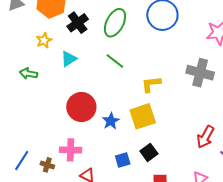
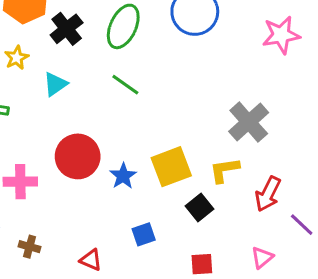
gray cross: (200, 73) -> (249, 122), moved, turned 36
yellow L-shape: (151, 84) -> (224, 170), moved
pink cross: (71, 150) -> (20, 182), moved
black square: (149, 152) -> (200, 207), moved

